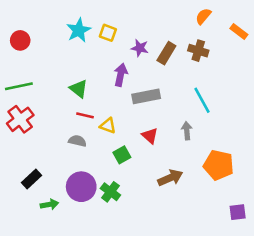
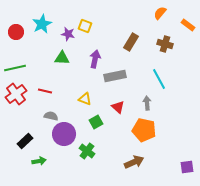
cyan star: (79, 30) -> (42, 24), moved
purple star: (140, 48) -> (68, 34), moved
brown cross: (198, 51) -> (165, 44), moved
green triangle: (79, 89) -> (62, 58), moved, turned -35
red line: (85, 115) -> (45, 91), moved
gray semicircle: (77, 141) -> (51, 116), moved
orange pentagon: (219, 165) -> (144, 130), moved
brown arrow: (170, 178) -> (134, 162), moved
purple circle: (81, 187) -> (64, 134), moved

